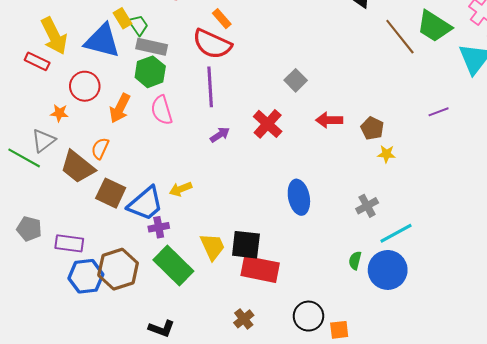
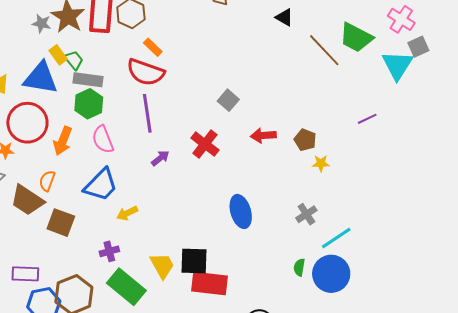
red circle: (85, 86) -> (27, 123), size x1.4
blue trapezoid: (145, 204) -> (101, 185), moved

